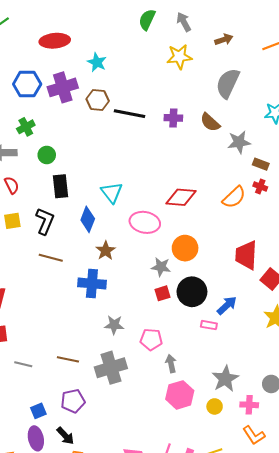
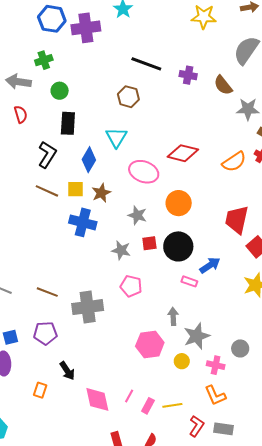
brown hexagon: (98, 100) -> (128, 97), moved
yellow square: (12, 221) -> (75, 189), moved
gray star: (161, 267) -> (137, 215), moved
gray star: (114, 325) -> (121, 250), moved
gray arrow: (171, 363) -> (173, 316), moved
black arrow: (65, 436) -> (67, 371), moved

